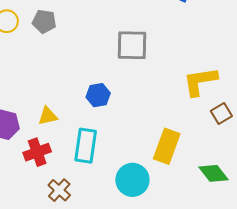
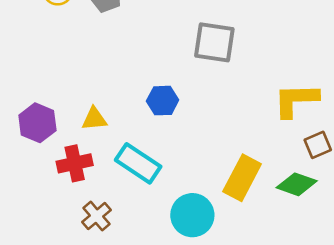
cyan rectangle: (86, 146) -> (138, 163), turned -72
green diamond: (213, 173) -> (297, 184), moved, turned -40

